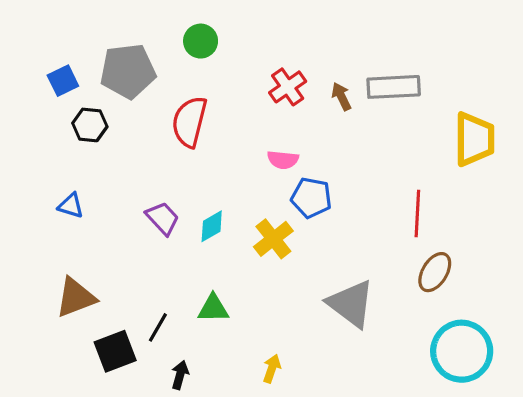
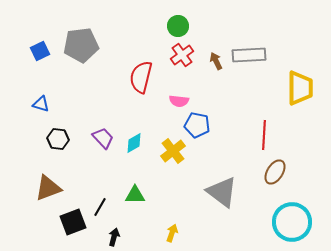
green circle: (201, 41) -> (178, 26), moved
red semicircle: (190, 122) -> (141, 77), moved
black hexagon: (90, 125) -> (58, 139), moved
blue triangle: (71, 206) -> (41, 104), moved

